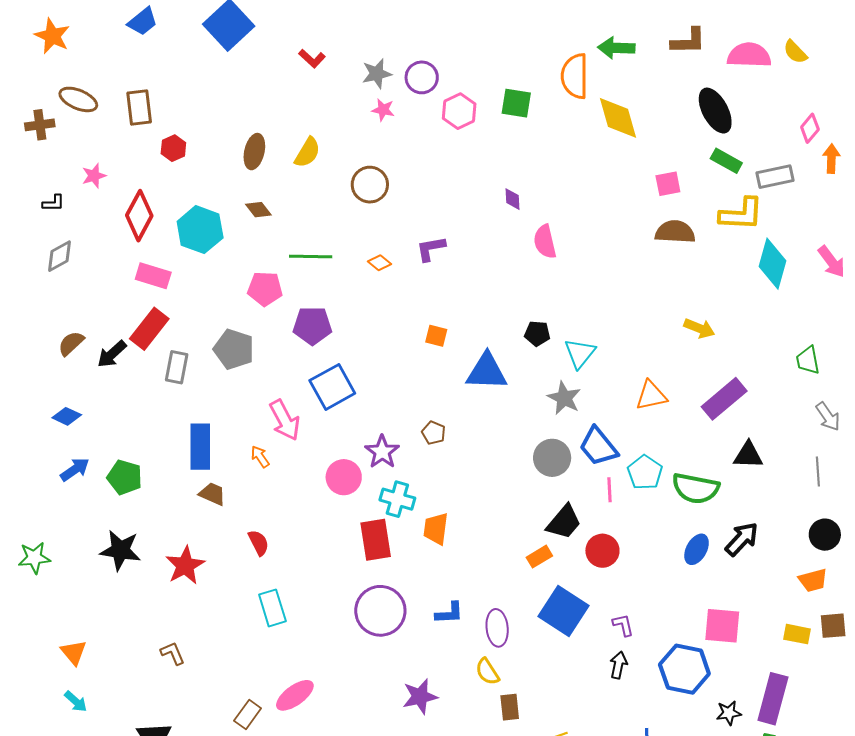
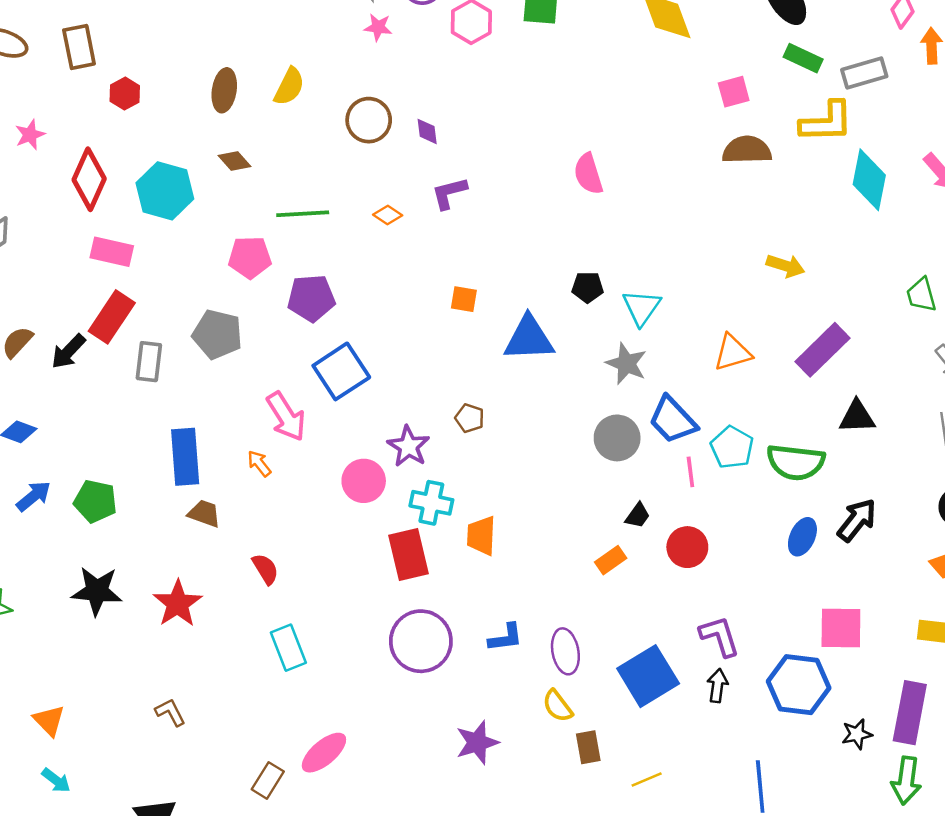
purple diamond: (513, 199) -> (427, 131), moved
black trapezoid: (564, 522) -> (638, 516), size x0.6
blue square: (563, 611) -> (648, 676), moved, turned 30
purple L-shape: (623, 625) -> (720, 636), size x1.5

